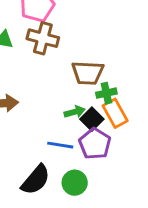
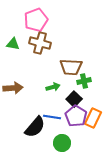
green arrow: (75, 112) -> (53, 87), moved
orange rectangle: (115, 113) -> (93, 118), moved, turned 54
black semicircle: (36, 180) -> (35, 127), moved

